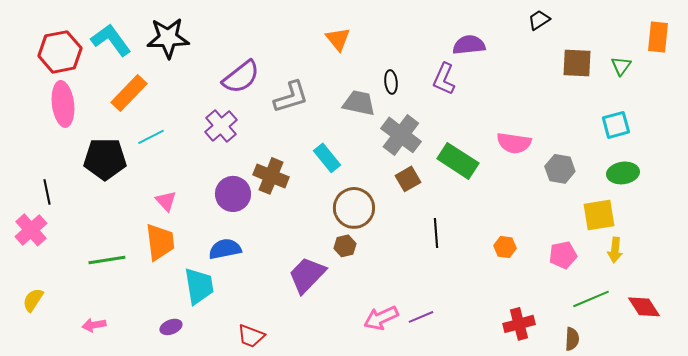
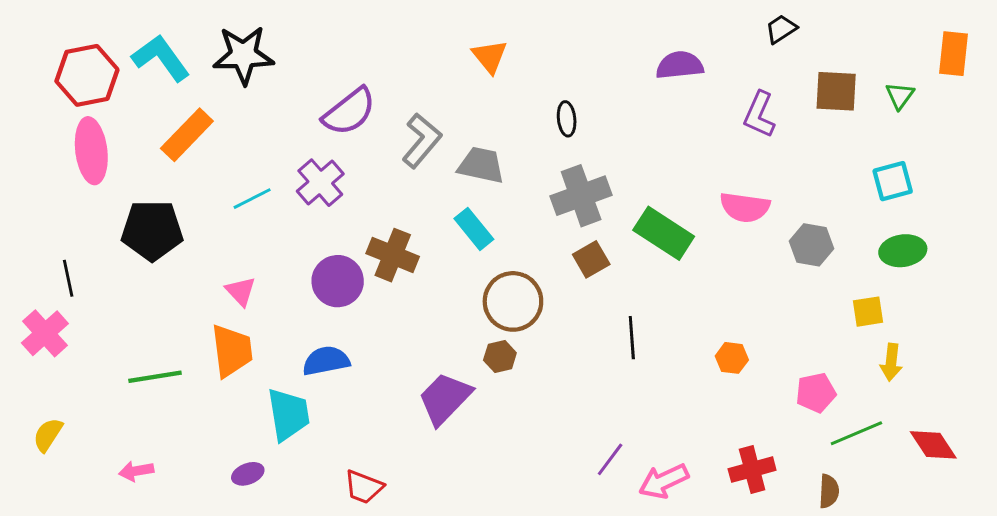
purple L-shape: (444, 79) -> (759, 114), moved
gray L-shape: (291, 97) -> (422, 141), turned -33
gray trapezoid: (359, 103) -> (481, 165), moved
gray cross: (401, 135) -> (581, 196), turned 33
cyan line: (151, 137) -> (252, 199), moved
yellow square: (599, 215) -> (868, 312), size x0.7
pink pentagon: (563, 255) -> (816, 393), moved
purple line: (421, 317) -> (610, 459), turned -30
pink arrow: (381, 318) -> (664, 481), moved

